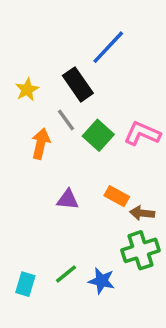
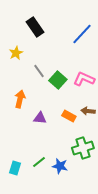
blue line: (108, 47) -> (82, 34), moved
black rectangle: (78, 84) -> (35, 27), moved
orange arrow: (41, 144) -> (20, 99), moved
brown arrow: (142, 213) -> (88, 111), moved

